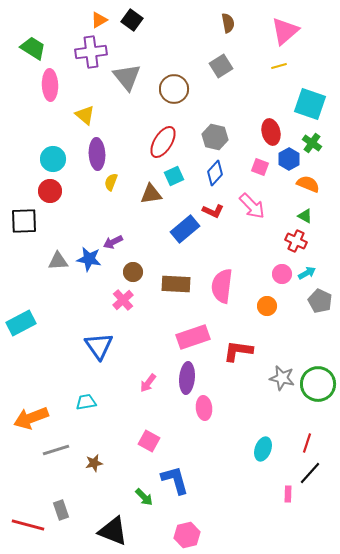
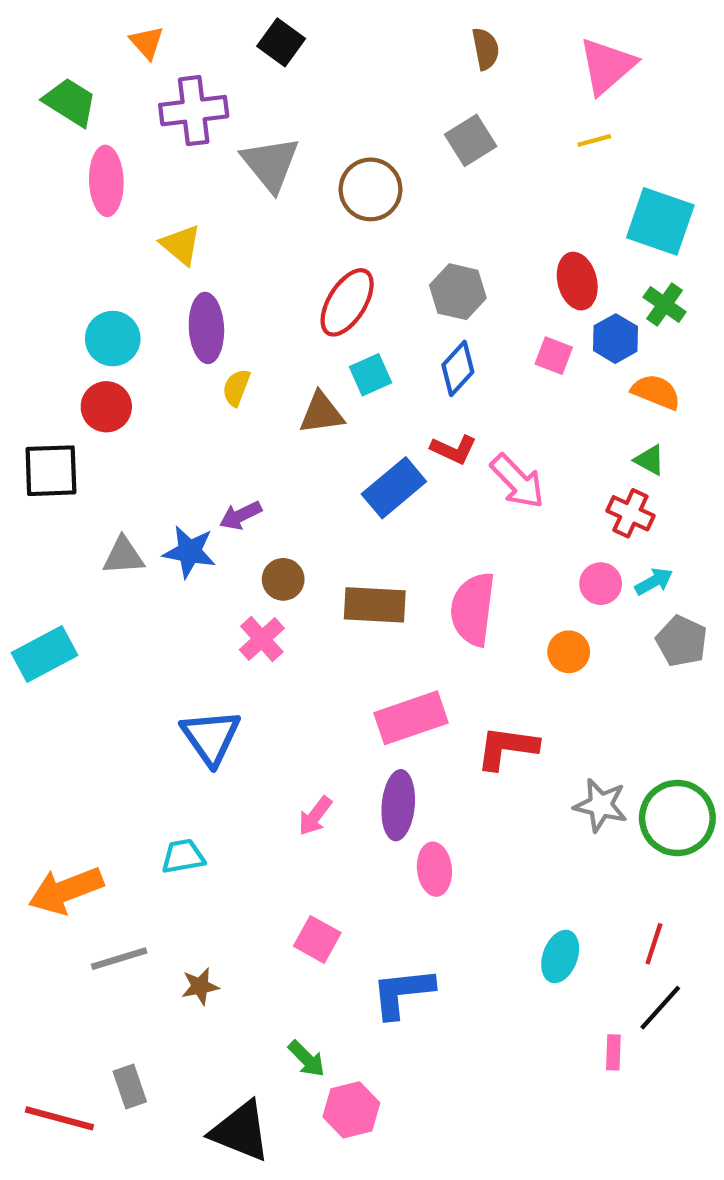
orange triangle: (99, 20) -> (147, 42), moved, turned -42
pink arrow: (252, 206) -> (518, 481), moved
cyan rectangle: (21, 323) -> (45, 654), moved
blue L-shape: (175, 480) -> (402, 993), moved, turned -80
pink hexagon: (187, 535) -> (351, 1110), moved

